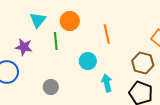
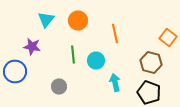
green line: (56, 41) -> (73, 54), moved

